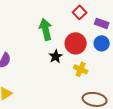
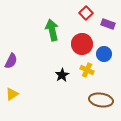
blue circle: (102, 43) -> (104, 54), moved
black star: (56, 56) -> (62, 75), moved

